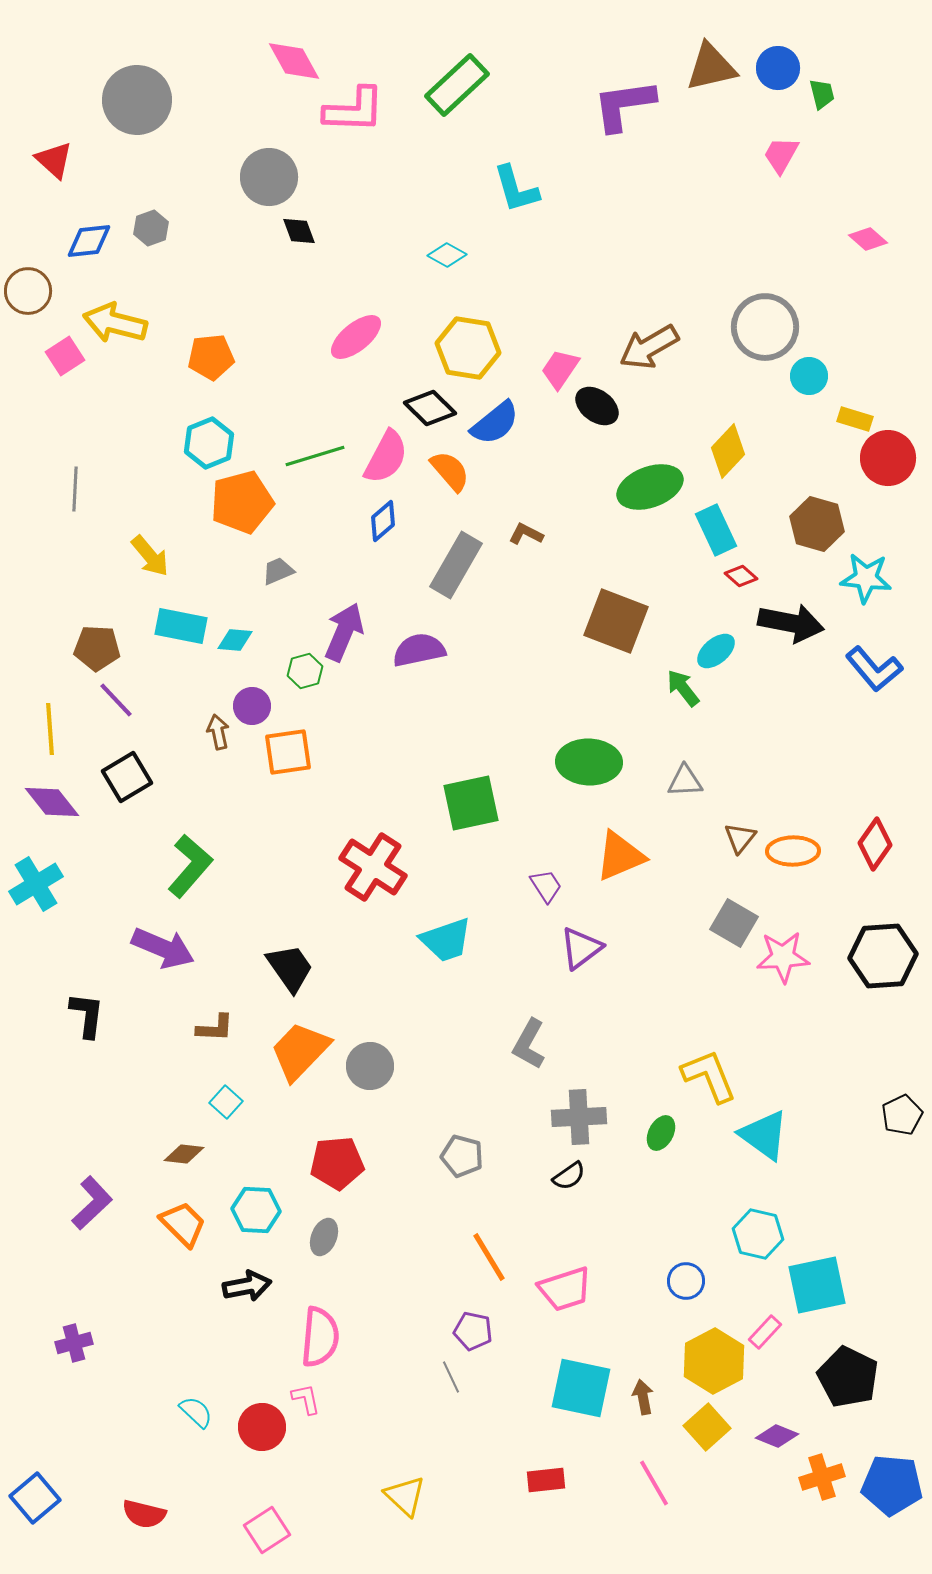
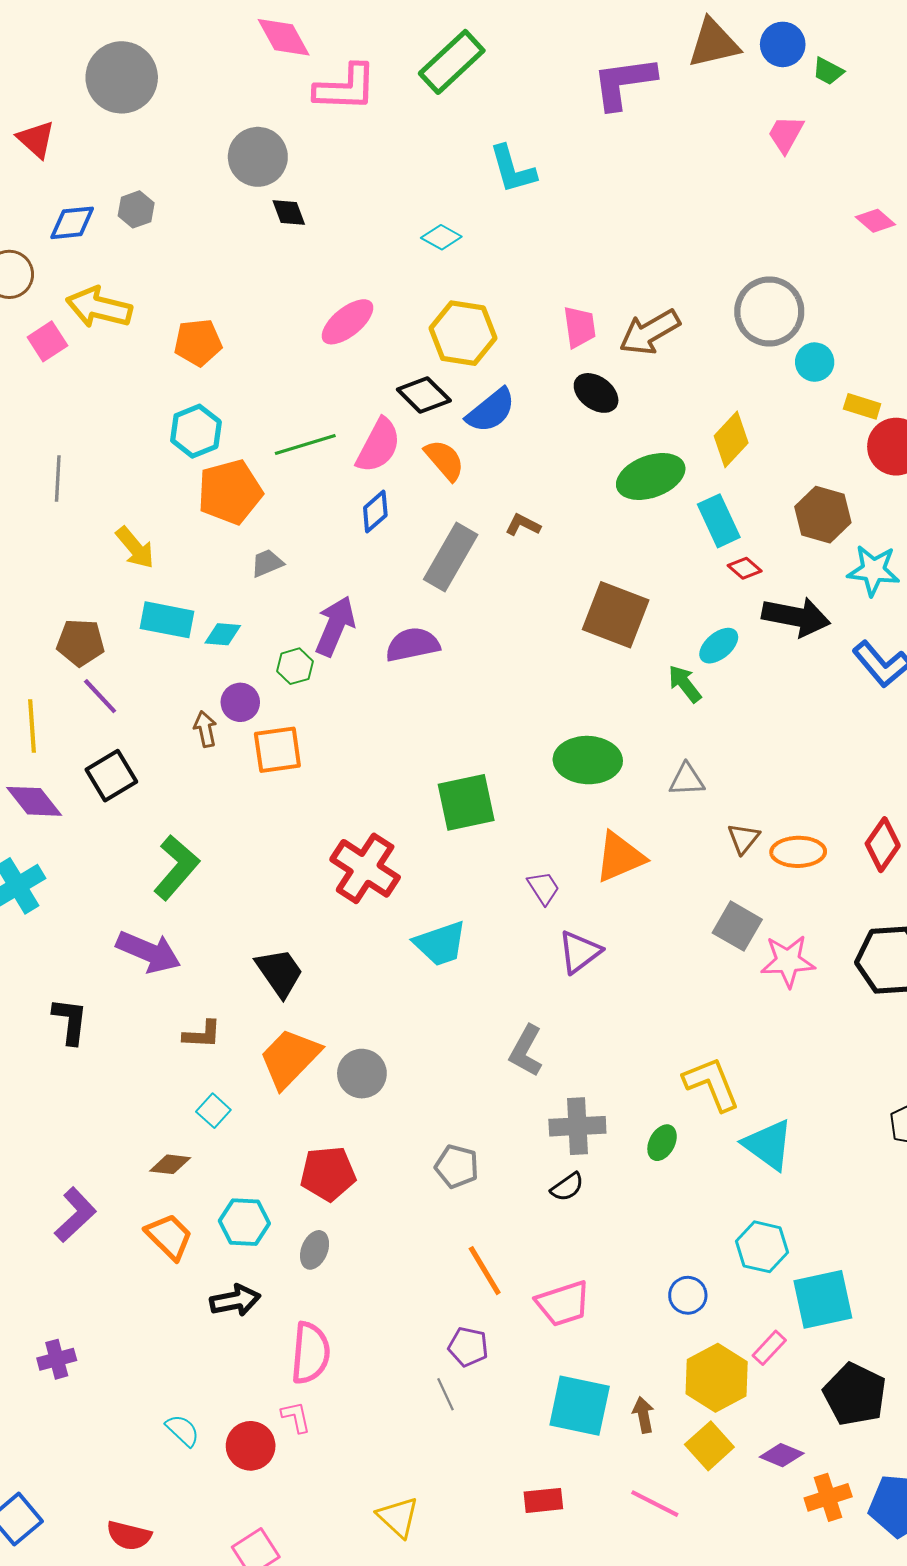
green trapezoid: (822, 94) -> (828, 71), turned 132
pink trapezoid: (560, 369) -> (580, 327), moved, turned 138
pink line: (654, 1483) -> (655, 1504), turned -33

